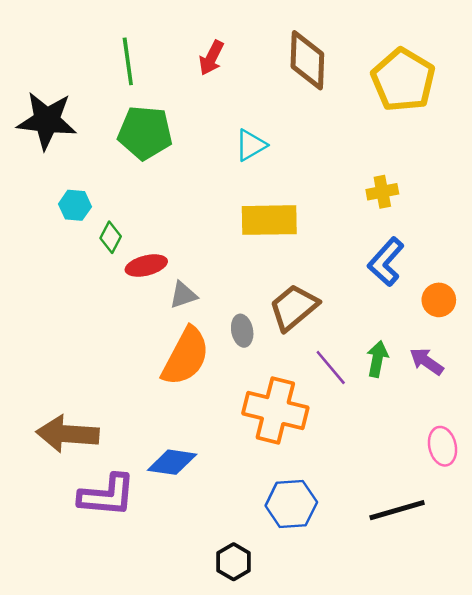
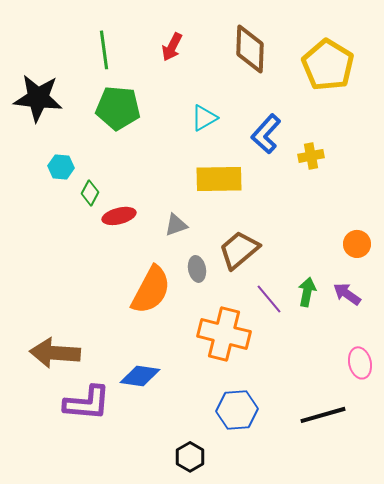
blue L-shape: (386, 262) -> (266, 134), moved
gray triangle: (183, 295) -> (176, 225), moved

